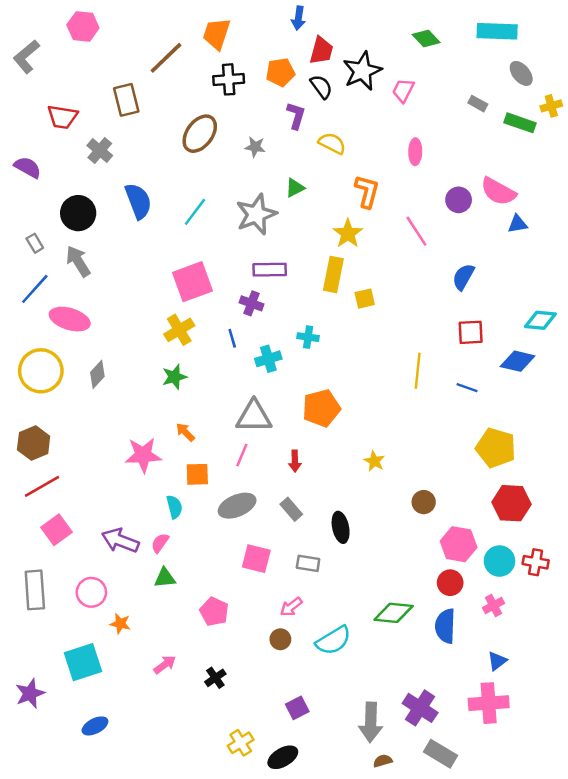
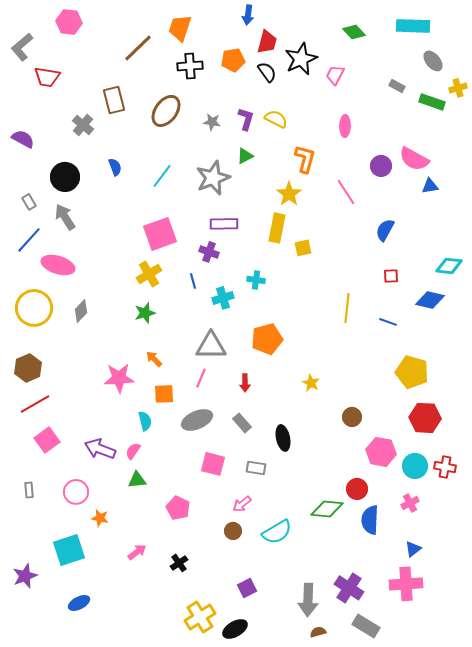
brown rectangle: (126, 100) -> (114, 100), moved
purple L-shape: (296, 116) -> (246, 119), moved
red trapezoid: (62, 117) -> (47, 77), moved
blue semicircle: (138, 201) -> (115, 167), size x0.6
red square: (471, 332) -> (391, 276), size x0.7
red circle: (450, 583) -> (357, 489), moved
gray rectangle: (35, 590) -> (29, 490), size x0.5
yellow cross: (241, 743) -> (200, 617), size x1.4

